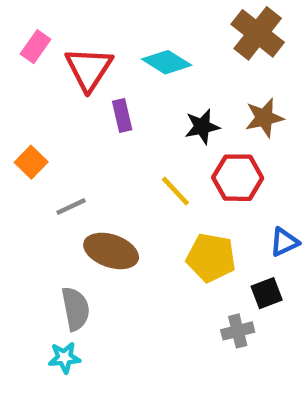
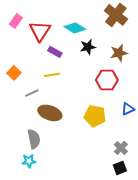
purple rectangle: (122, 115) -> (55, 52), turned -48
black star: (202, 127) -> (88, 47), moved
yellow line: (175, 191) -> (52, 75), moved, turned -56
black square: (267, 293) -> (120, 168), moved
gray cross: (238, 331) -> (121, 148), moved, turned -32

